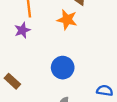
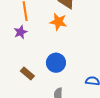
brown rectangle: (12, 81) -> (27, 74), moved

